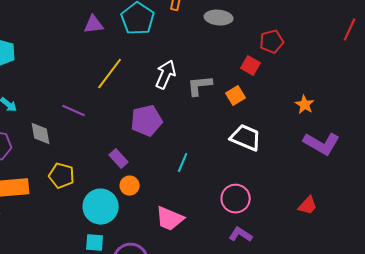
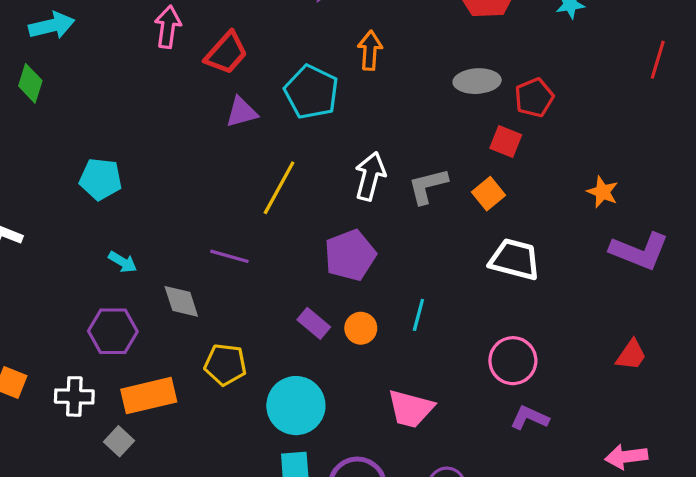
gray ellipse: (219, 18) -> (477, 81), moved
orange circle: (130, 186) -> (361, 328), moved

